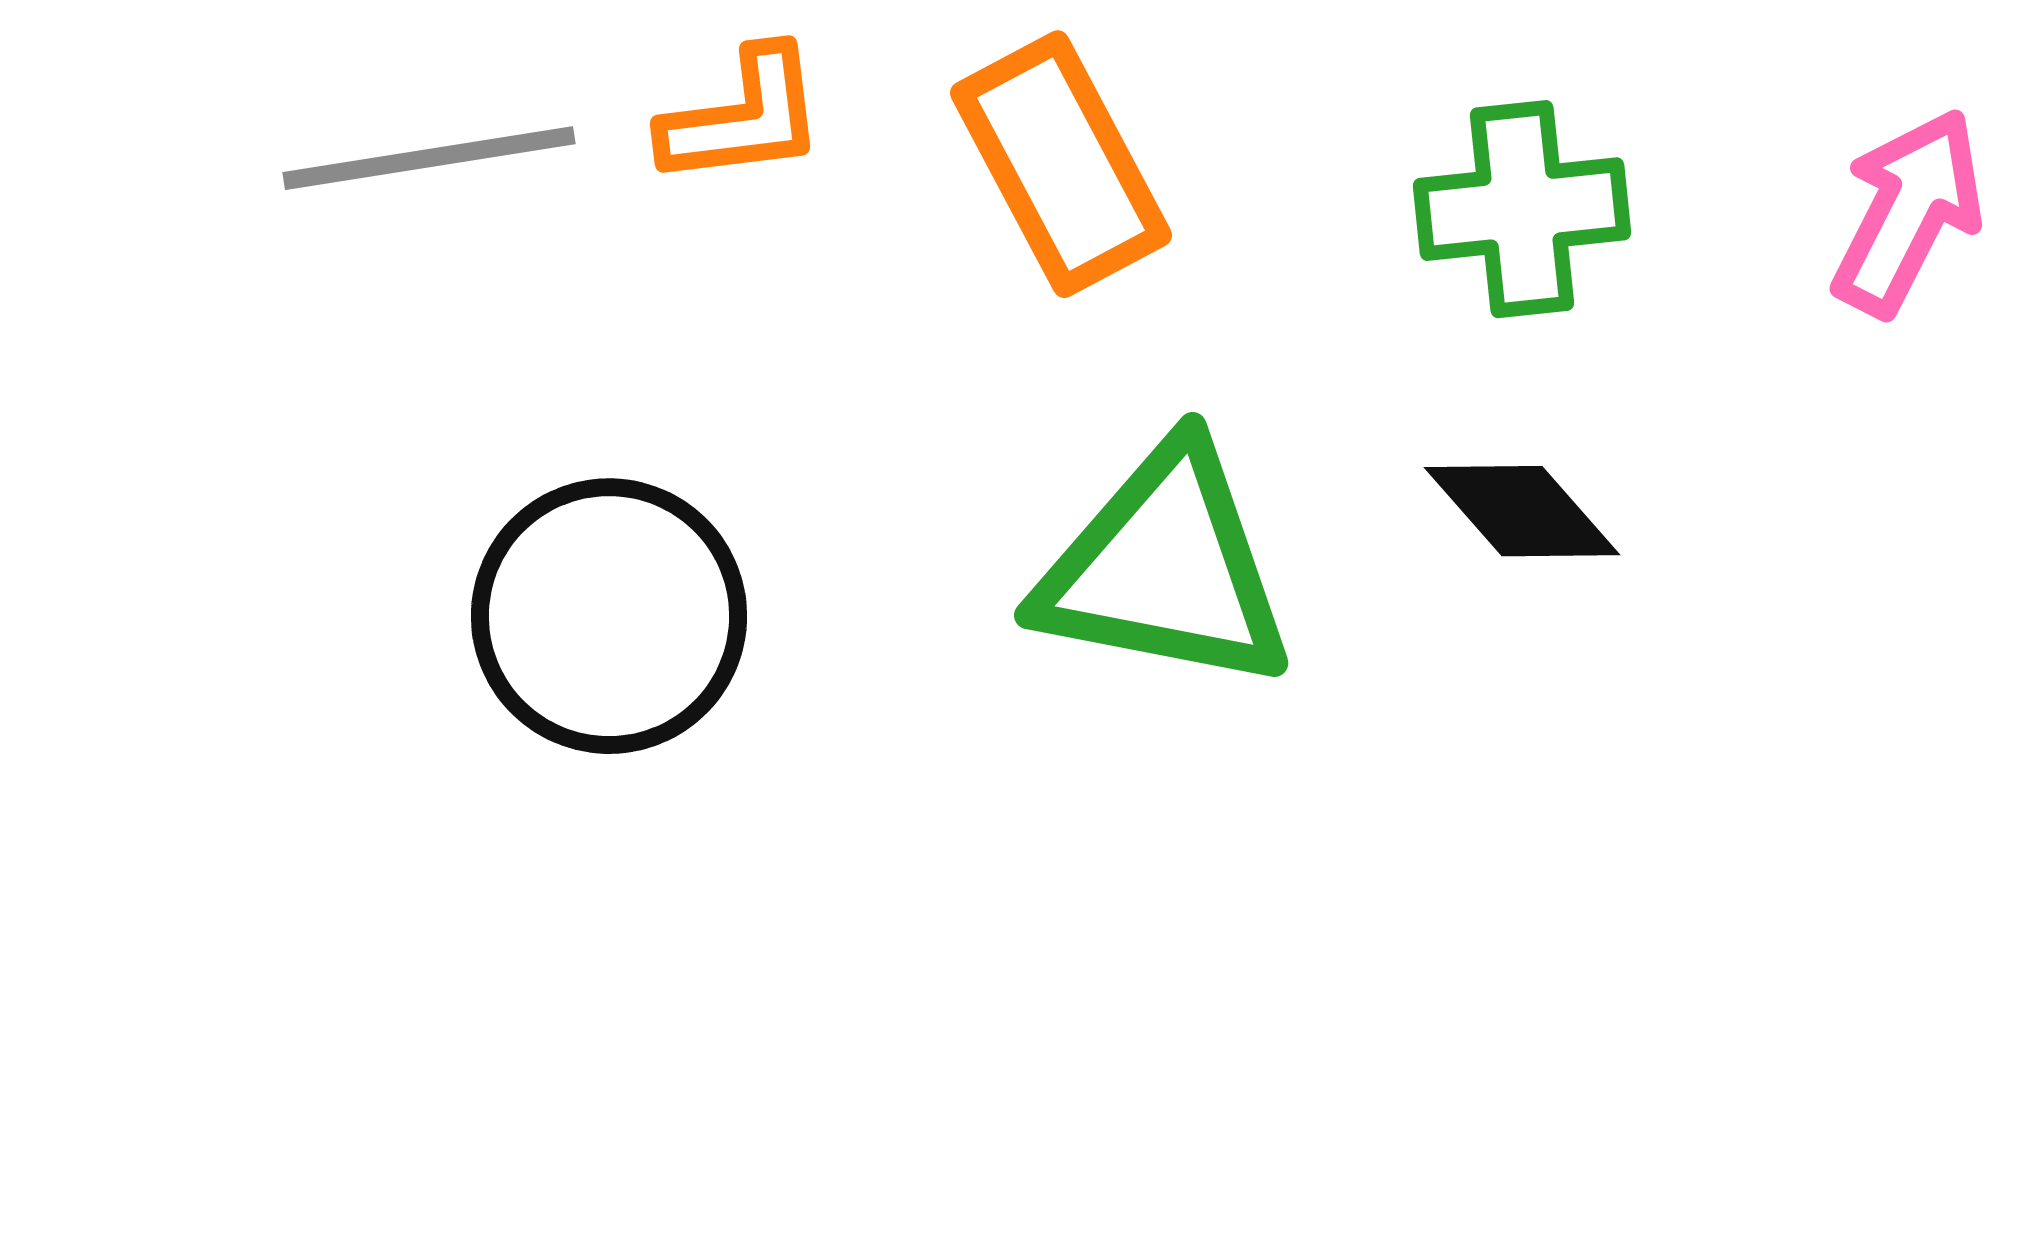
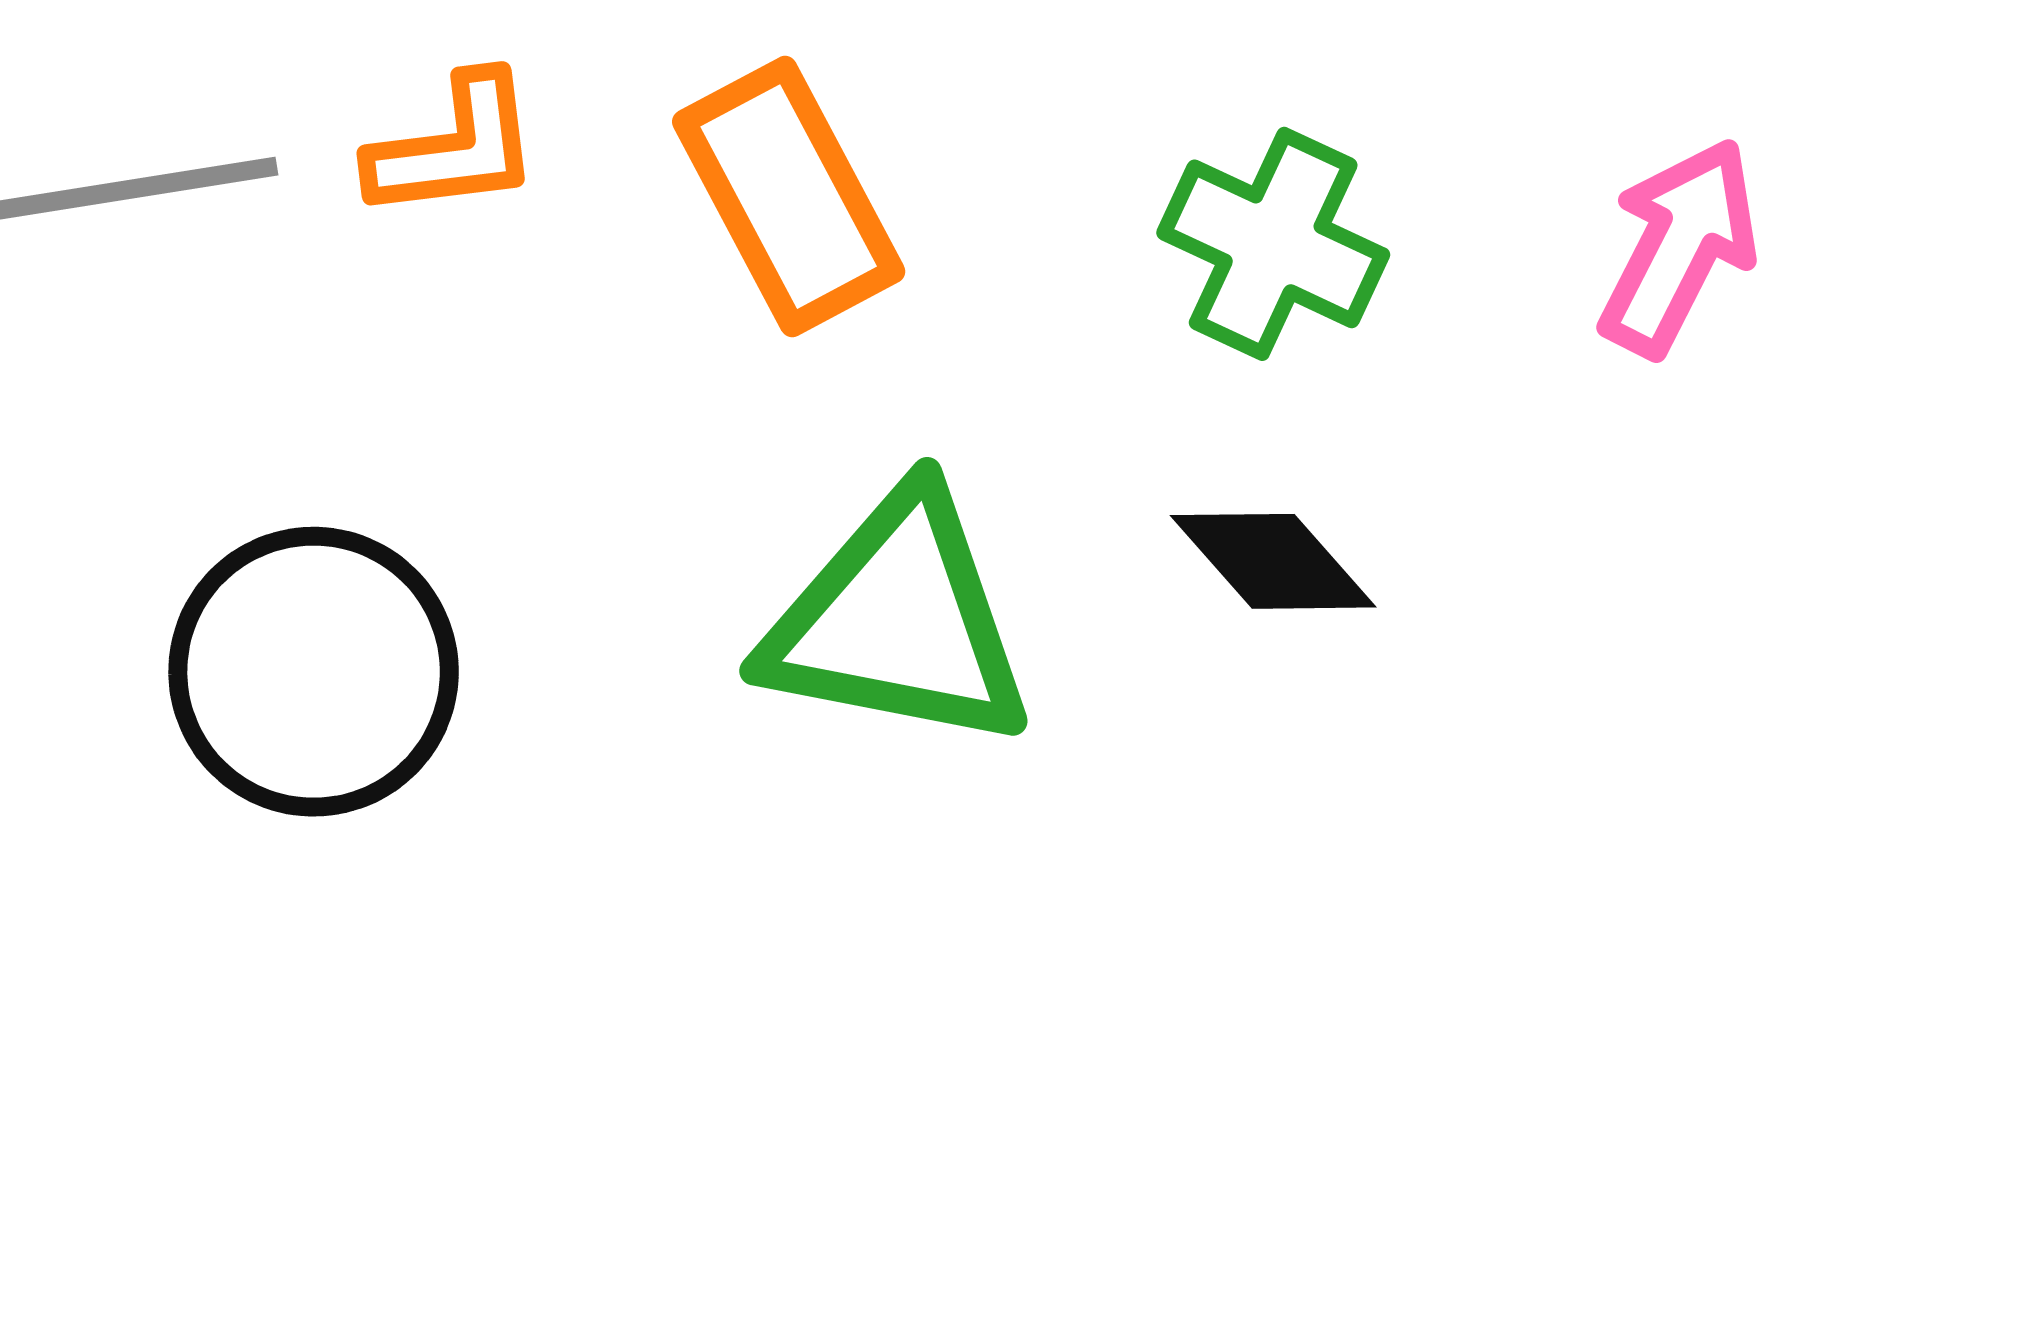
green cross: (1522, 209) -> (1273, 244), turned 31

